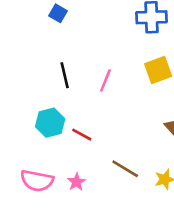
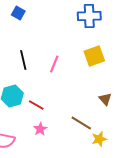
brown line: (125, 169) -> (81, 123), moved
pink star: (76, 182) -> (40, 129), moved

